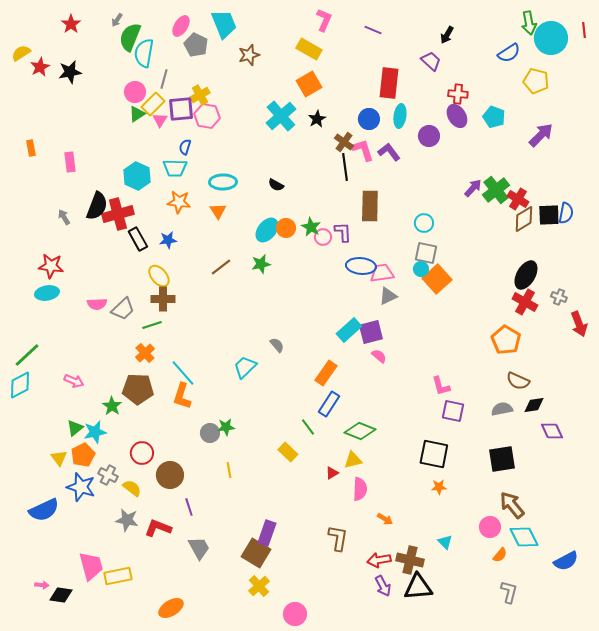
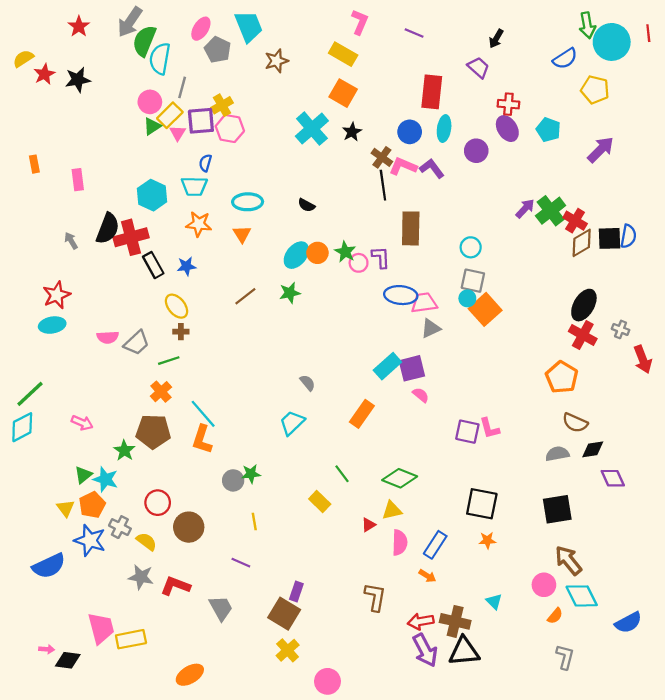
gray arrow: (117, 20) -> (130, 22), size x2.0
orange square: (309, 84) -> (343, 93), turned -30
pink L-shape: (363, 150) -> (403, 166), turned -50
red star: (51, 266) -> (57, 295), turned -30
brown cross: (163, 299) -> (181, 332), size x0.6
cyan trapezoid: (245, 367) -> (292, 423), moved
blue rectangle: (329, 404) -> (435, 545), moved
purple square: (453, 411) -> (467, 432), moved
cyan star: (95, 432) -> (105, 479), turned 30
purple line: (189, 507) -> (241, 563), moved, turned -48
purple rectangle: (267, 533) -> (296, 591), size x0.7
purple arrow: (383, 586) -> (425, 650), size x1.4

